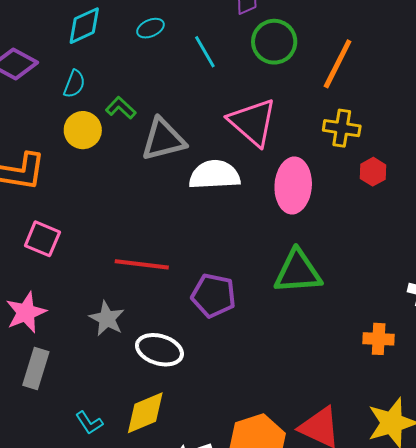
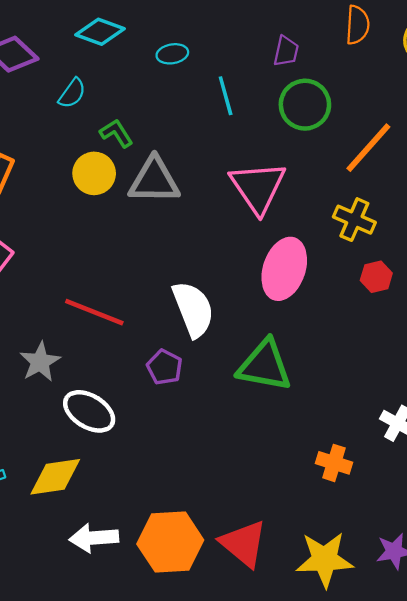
cyan diamond: (84, 26) -> (100, 32), turned 30
yellow circle: (83, 130) -> (94, 173), moved
white semicircle: (214, 175) -> (193, 309), moved, turned 57
purple pentagon: (214, 295) -> (165, 367), size x0.7

